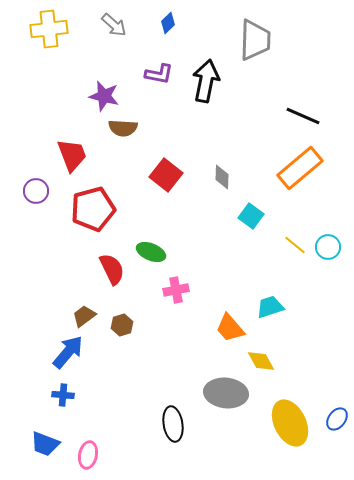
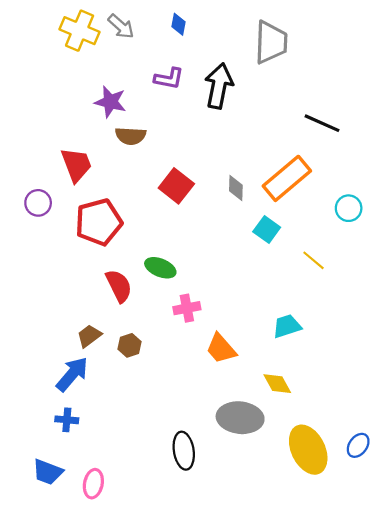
blue diamond: (168, 23) -> (178, 24), turned -35
yellow cross: (49, 29) -> (80, 31), moved, turned 30
orange rectangle: (300, 168) -> (287, 178), moved
cyan circle: (328, 247) -> (349, 208), moved
orange trapezoid: (230, 328) -> (221, 349), moved

